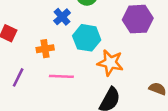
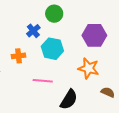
orange star: (110, 63) -> (89, 68), moved
pink line: (61, 76) -> (43, 81), moved

